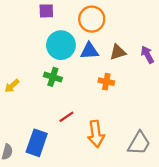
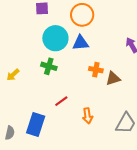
brown triangle: (118, 52) -> (113, 78), moved
orange arrow: (96, 134) -> (88, 116), size x0.7

